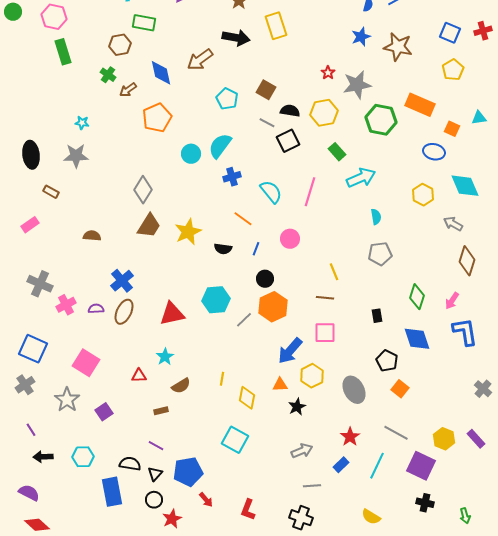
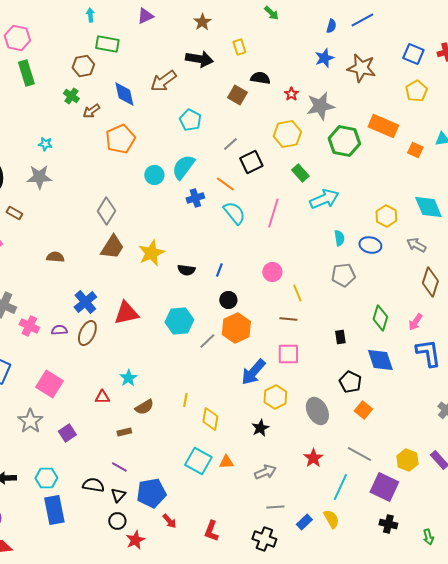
yellow rectangle: (276, 26) -> (239, 47), size x0.6
brown square: (266, 90) -> (237, 95), moved
black semicircle: (290, 111) -> (260, 78), moved
gray line: (267, 123) -> (230, 144), turned -70
blue ellipse: (434, 152) -> (370, 245), moved
orange line: (243, 219) -> (225, 184), moved
pink circle: (290, 239) -> (272, 272), moved
pink cross: (66, 305) -> (29, 326), turned -36
red triangle: (172, 314) -> (126, 313), moved
orange triangle: (280, 385) -> (226, 462), moved
blue rectangle: (341, 465) -> (304, 522), moved
blue rectangle: (112, 492) -> (54, 510), moved
yellow semicircle: (371, 517) -> (331, 519), moved, turned -150

